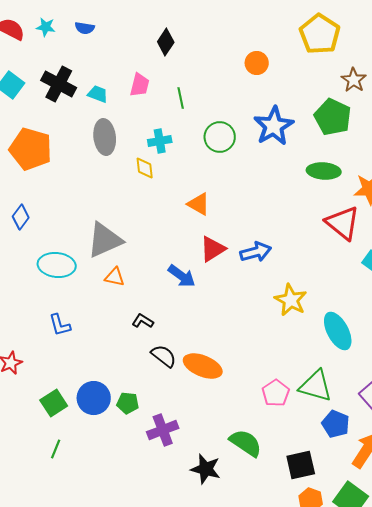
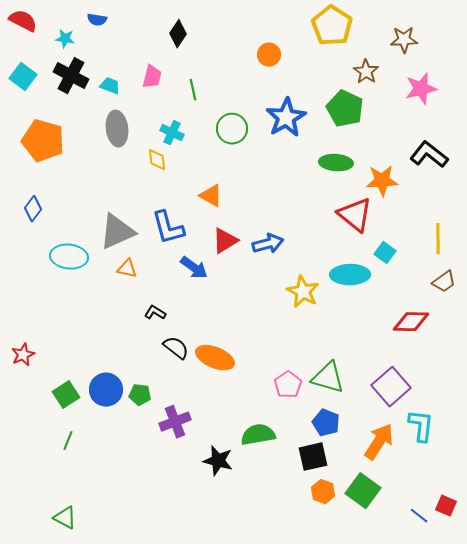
cyan star: (46, 27) -> (65, 39), moved
cyan cross: (160, 141) -> (172, 133), turned 35
blue L-shape: (60, 325) -> (168, 228), moved, size x1.5
cyan ellipse: (338, 331) -> (350, 275), moved, turned -63
blue pentagon: (336, 424) -> (326, 423), moved
green semicircle: (246, 443) -> (258, 435), turned -44

